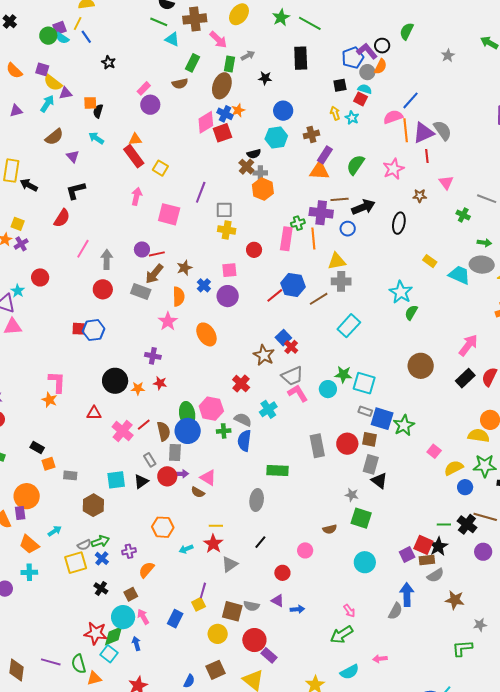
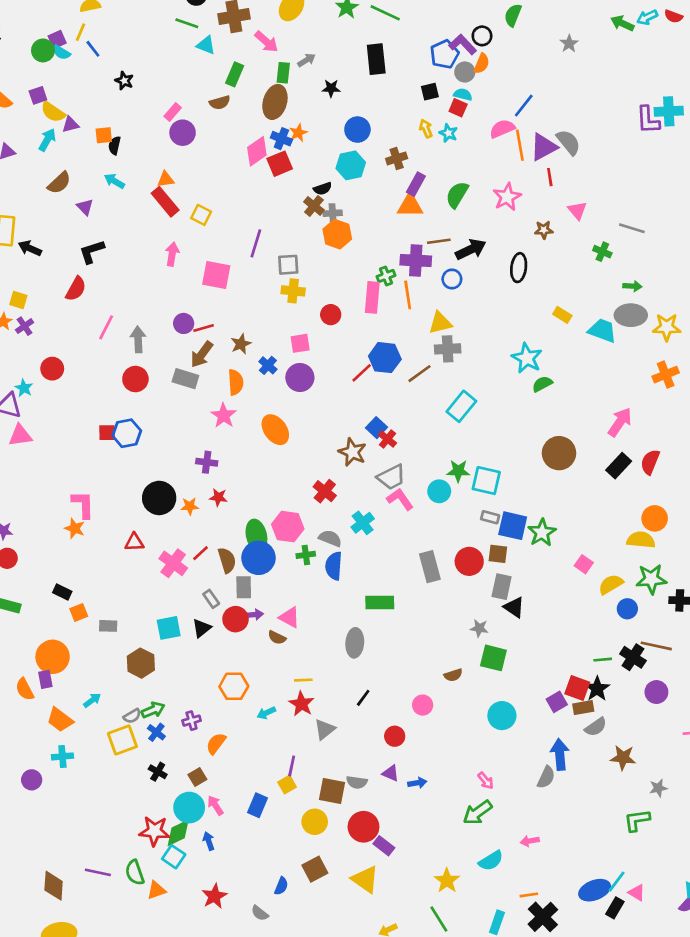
purple square: (42, 69) -> (38, 95), turned -32
green semicircle: (411, 313) -> (542, 384), turned 35

